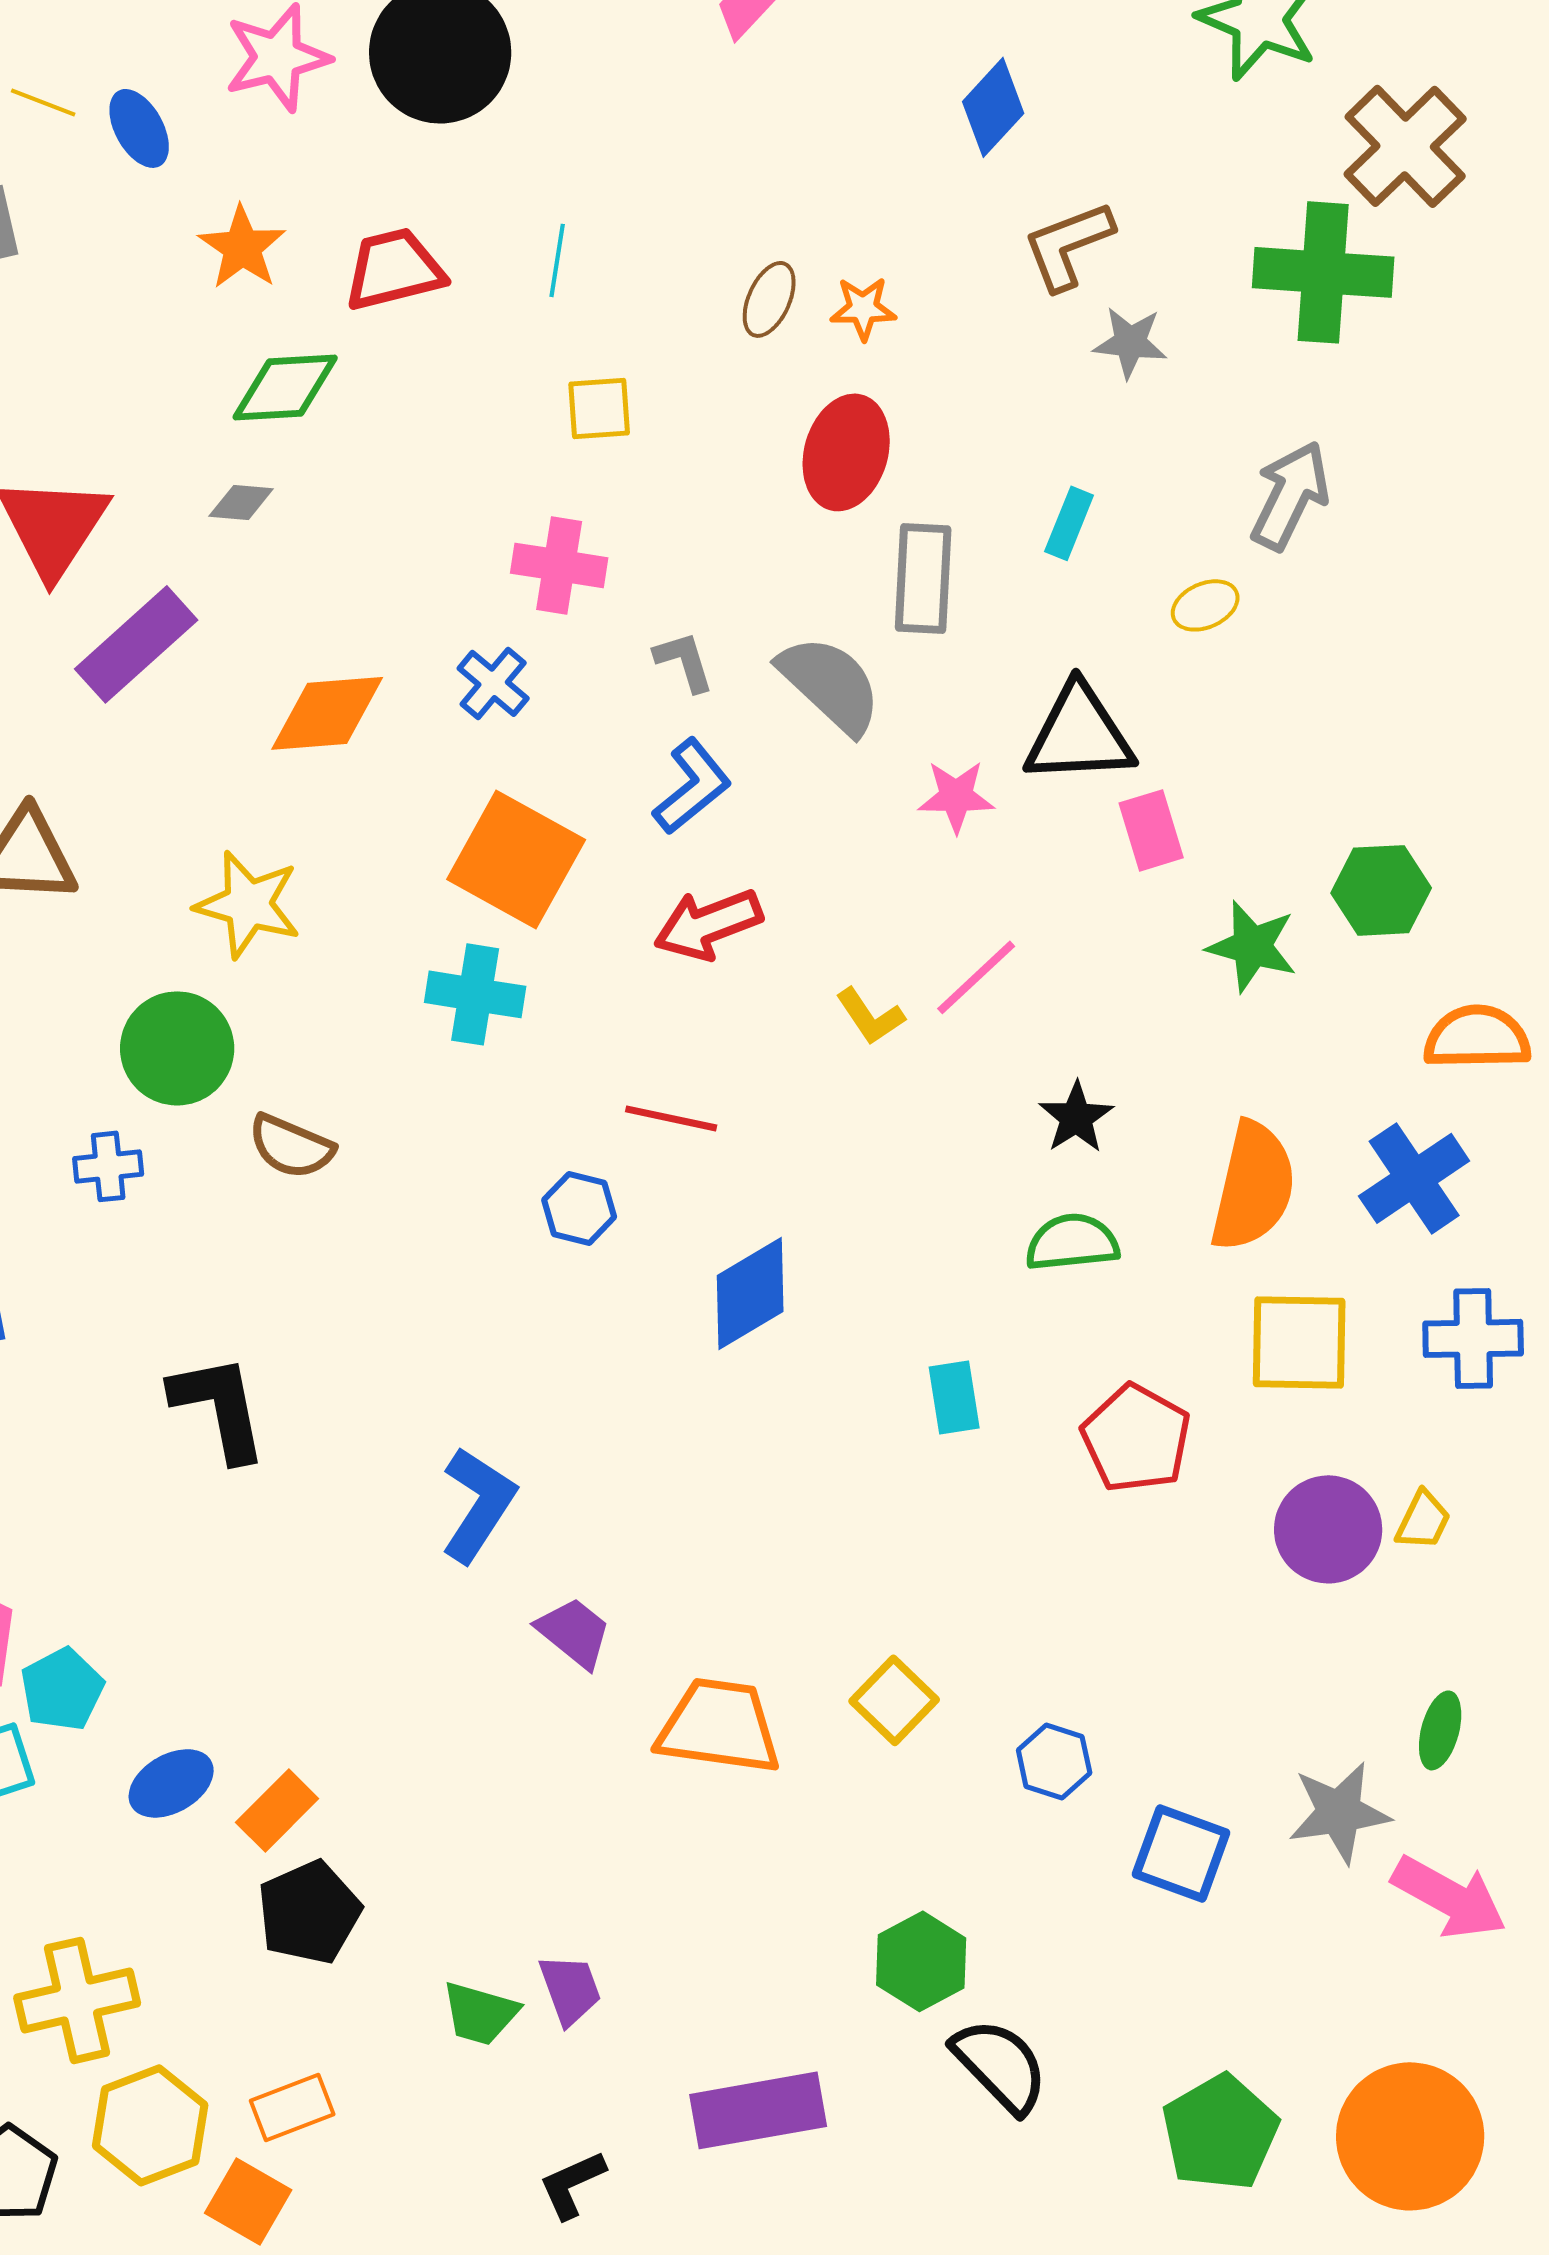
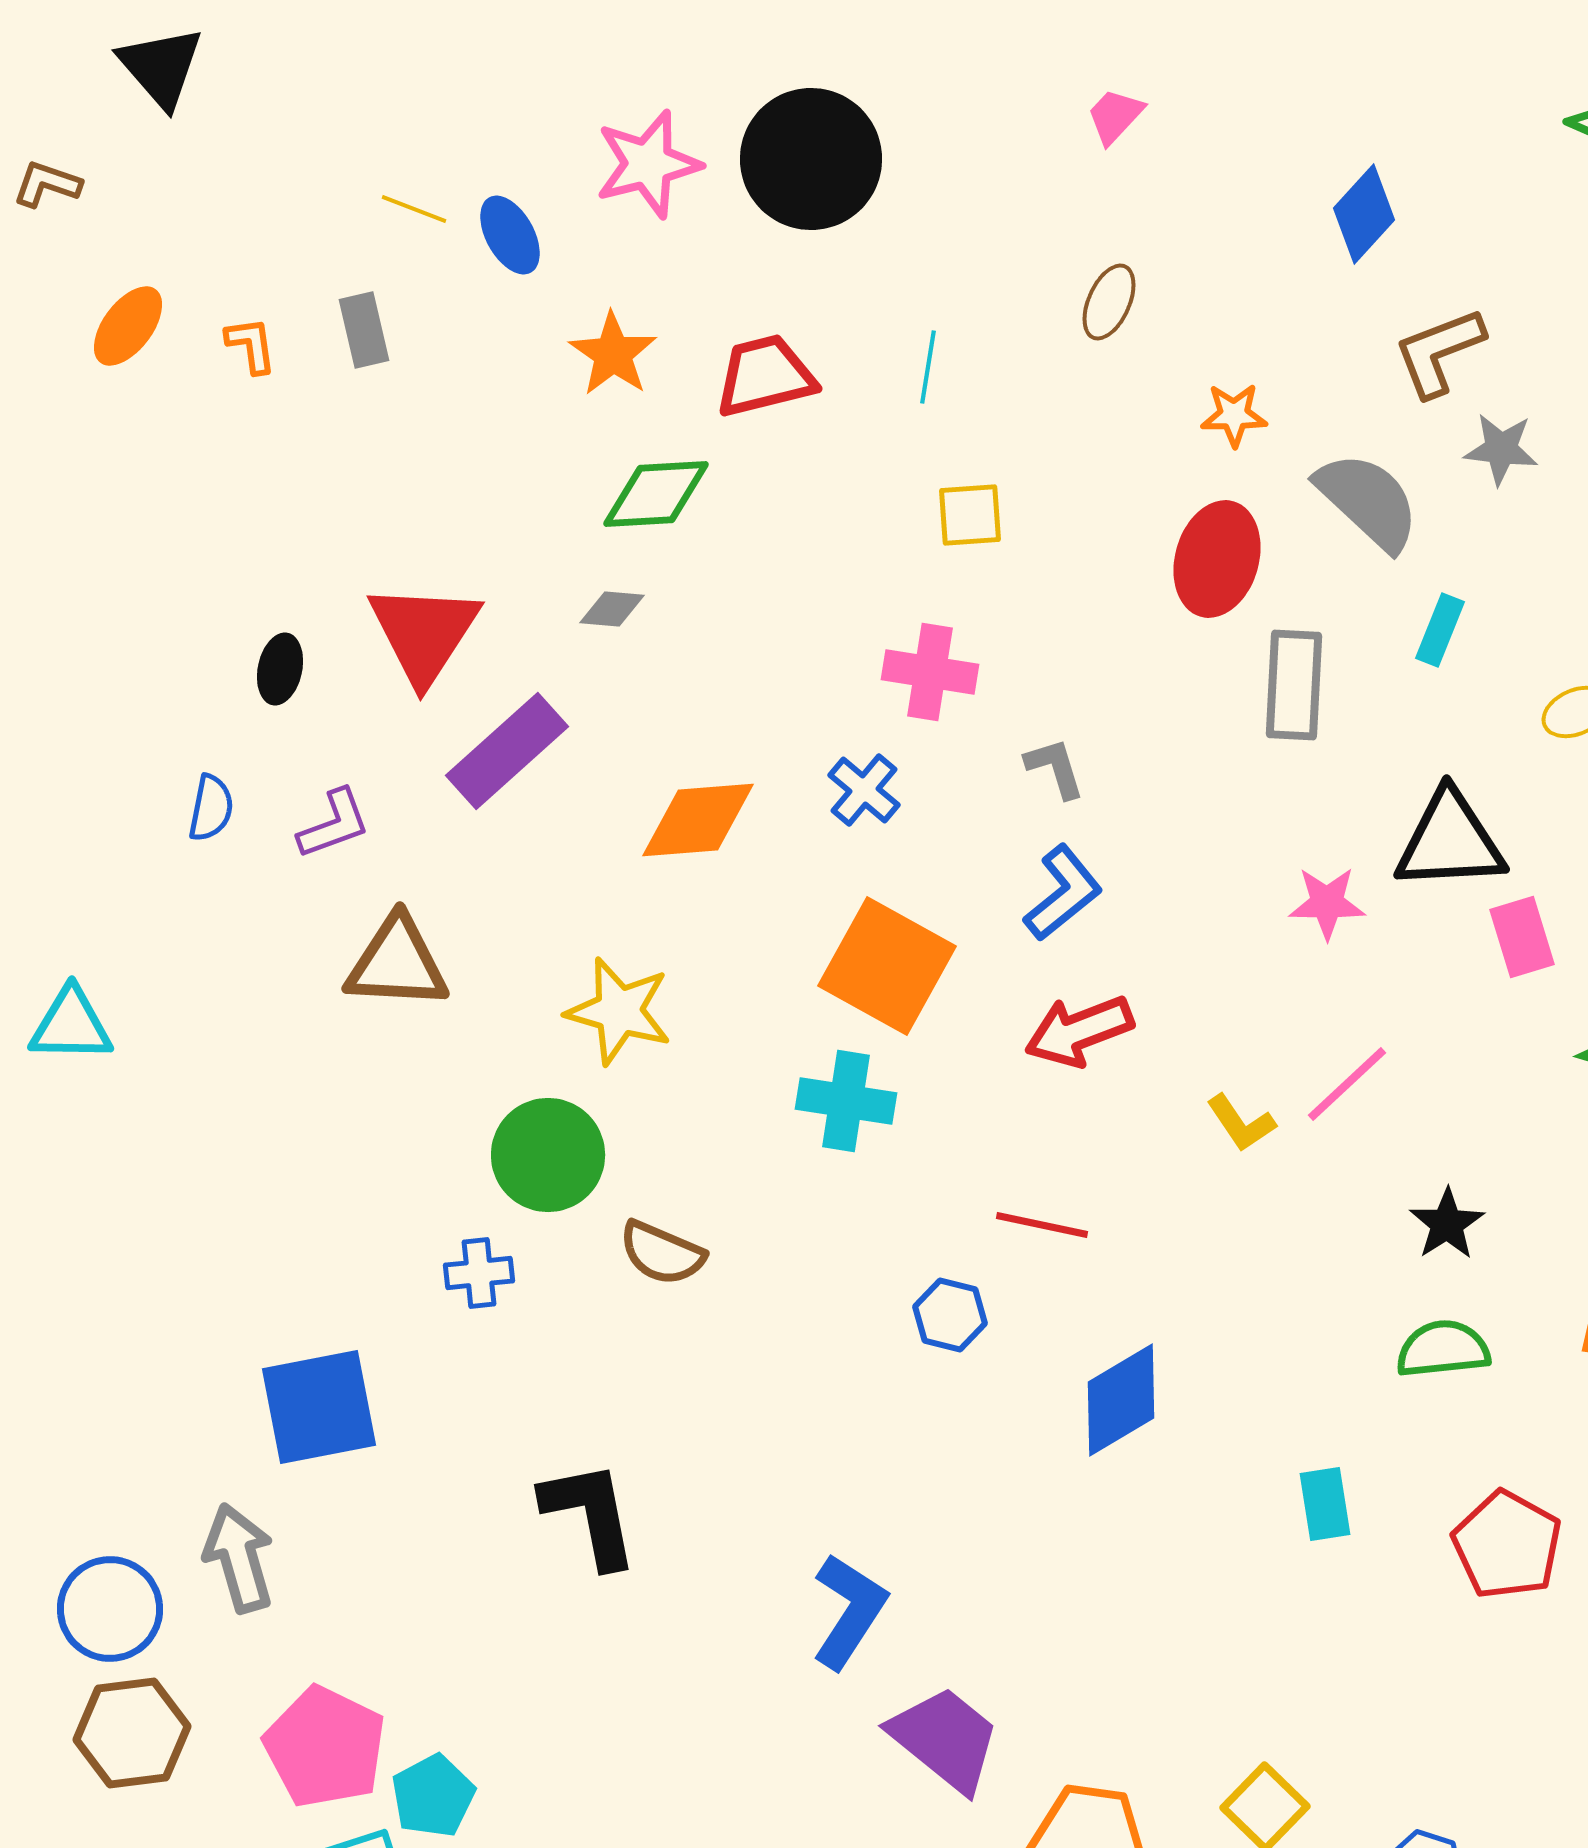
brown ellipse: (769, 299) -> (1109, 302), moved
gray semicircle: (830, 684) -> (1368, 501), moved
purple trapezoid: (574, 1632) -> (945, 1739), size x1.5

